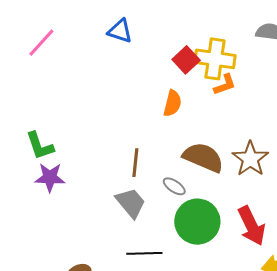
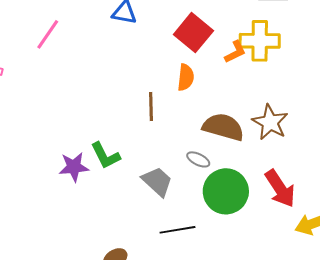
yellow cross: (215, 59) -> (260, 41), moved
red square: (186, 60) -> (193, 33), size x1.4
green L-shape: (40, 146) -> (105, 156), moved
brown line: (135, 163) -> (151, 106), moved

